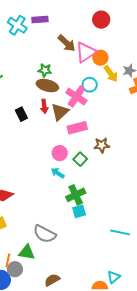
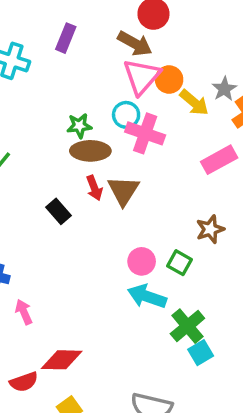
purple rectangle: (40, 19) -> (66, 38), moved, turned -49
brown arrow: (67, 43) -> (135, 44), moved
cyan circle: (90, 85) -> (126, 115), moved
pink cross: (76, 96) -> (145, 133), moved
pink rectangle: (77, 128) -> (219, 160), moved
cyan arrow: (58, 173) -> (147, 296), size x1.5

